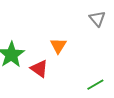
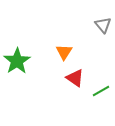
red triangle: (39, 69) -> (75, 78), moved

